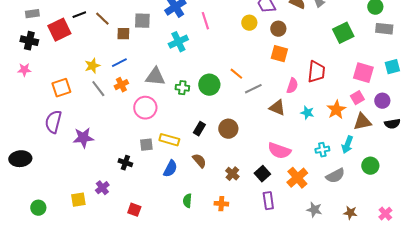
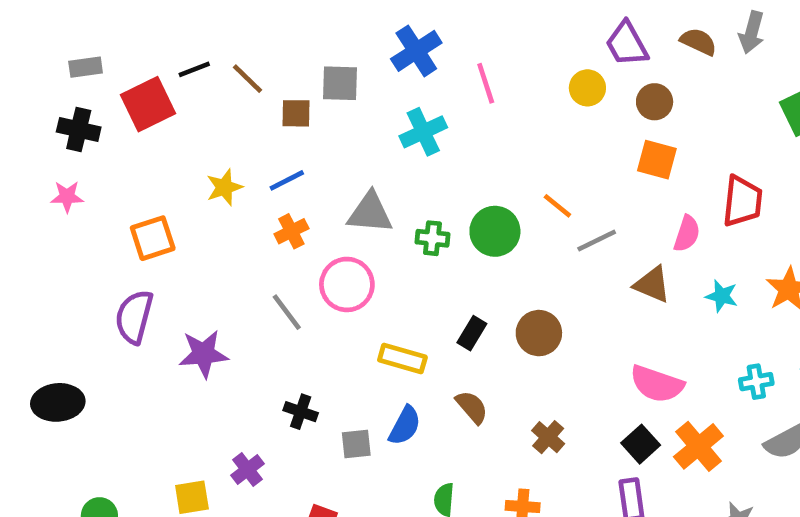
gray line: (98, 89) -> (287, 312), moved
gray square: (146, 145) -> (356, 444), moved
black square: (262, 174) -> (641, 444), moved

